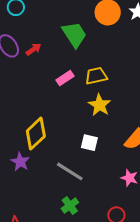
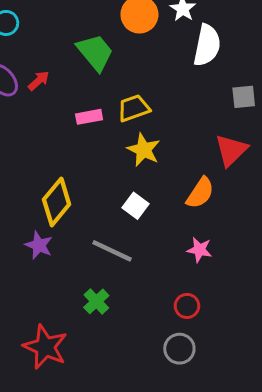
pink rectangle: (65, 78) -> (89, 117), turned 30
white square: (89, 143) -> (135, 206), turned 30
green cross: (70, 206) -> (96, 301), moved

